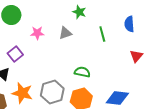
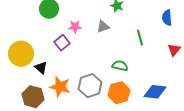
green line: (102, 34) -> (140, 38), moved
purple square: (15, 54) -> (62, 43), moved

